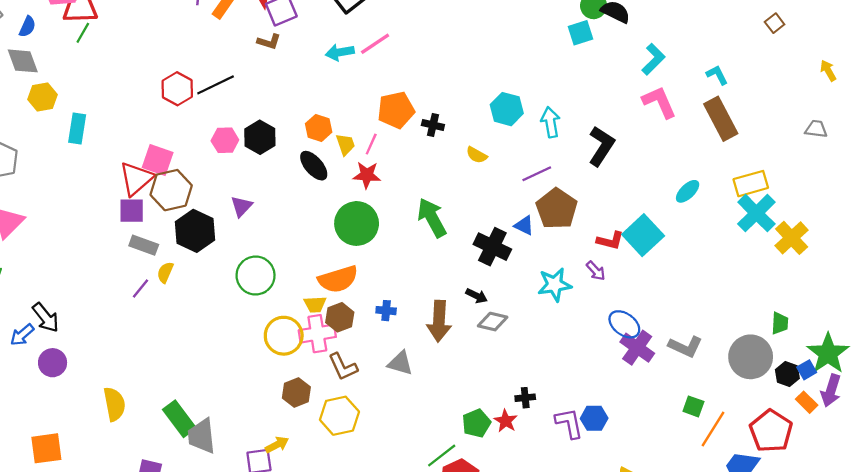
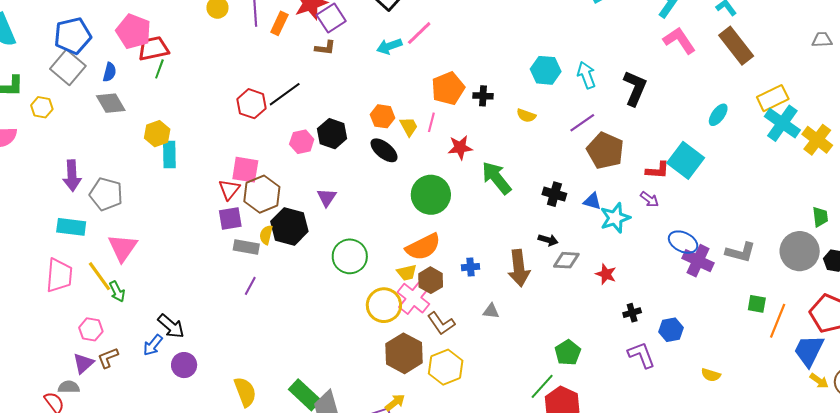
yellow hexagon: (42, 97) -> (157, 134), moved
red star: (367, 175) -> (460, 147), moved
red triangle: (136, 179) -> (229, 189), size x0.7
blue triangle: (524, 225) -> (592, 201), moved
black cross: (492, 247) -> (554, 194), size x0.7
yellow semicircle: (165, 272) -> (266, 235), moved
pink cross: (317, 334) -> (413, 298), turned -32
gray triangle: (400, 363) -> (491, 311), size x0.7
brown hexagon: (296, 392) -> (404, 353), size x1.5
black cross: (525, 398) -> (632, 313), moved
red star: (506, 421) -> (606, 274), moved
purple L-shape: (569, 423) -> (641, 355), moved

